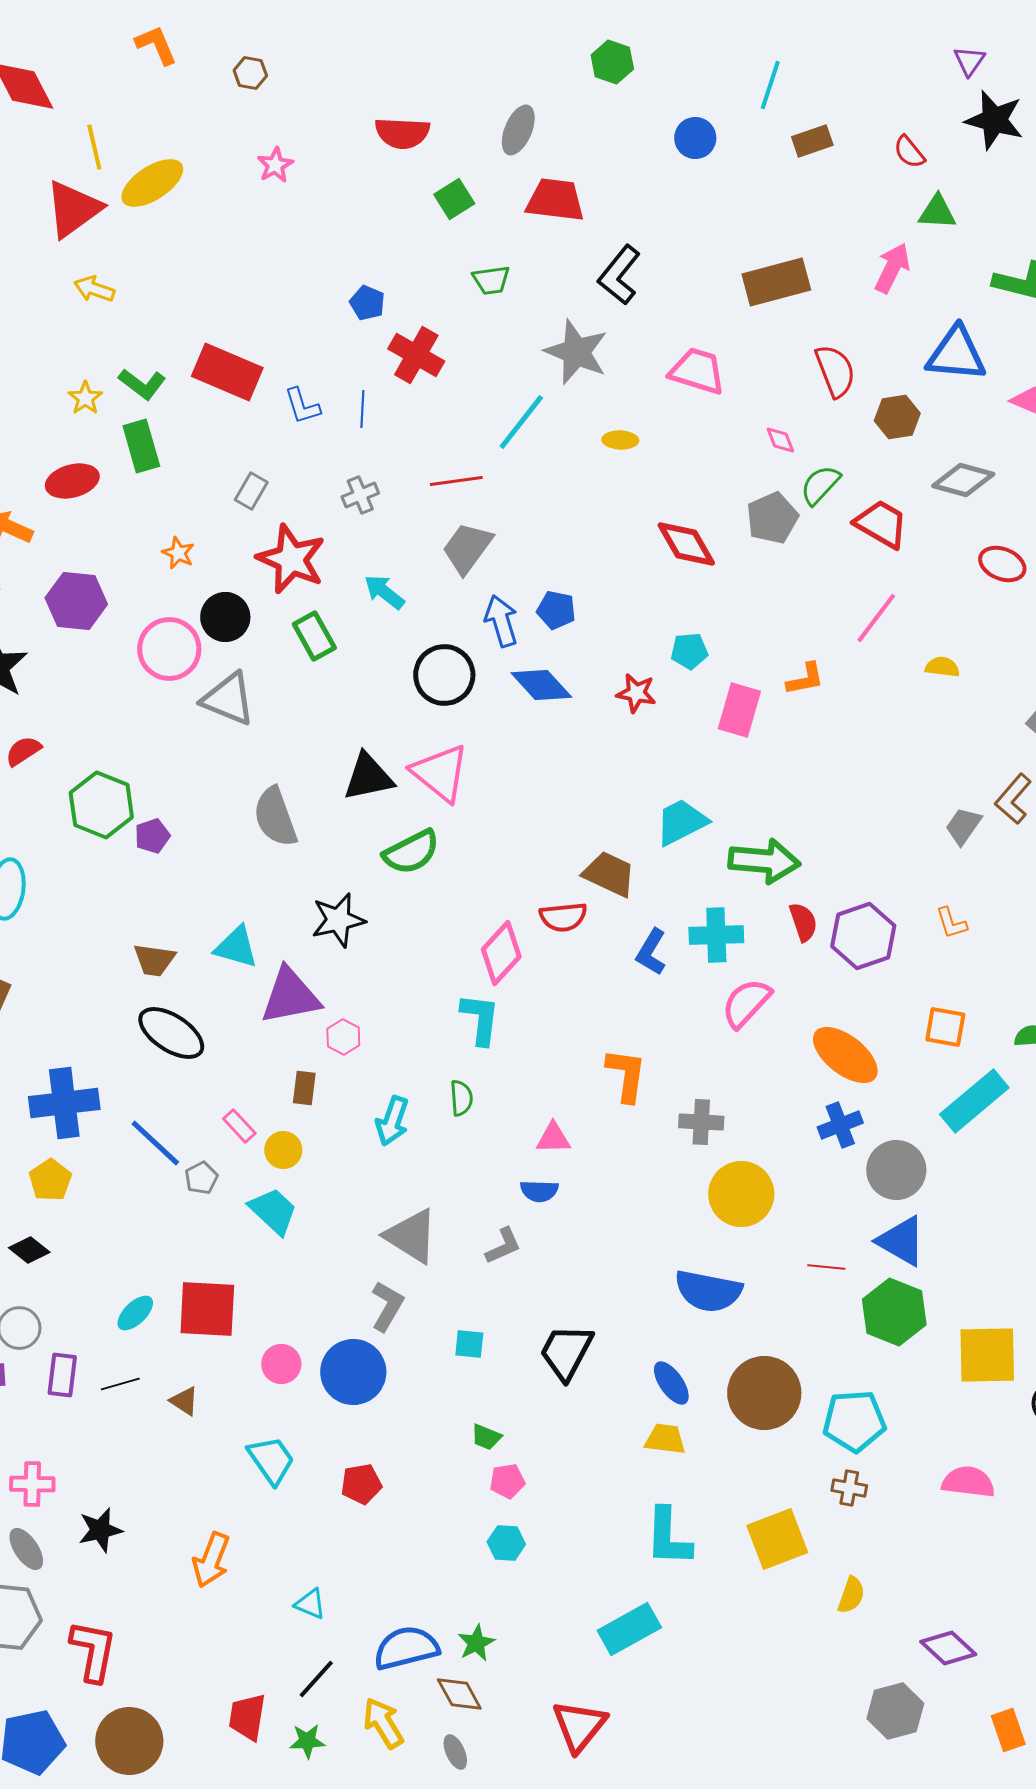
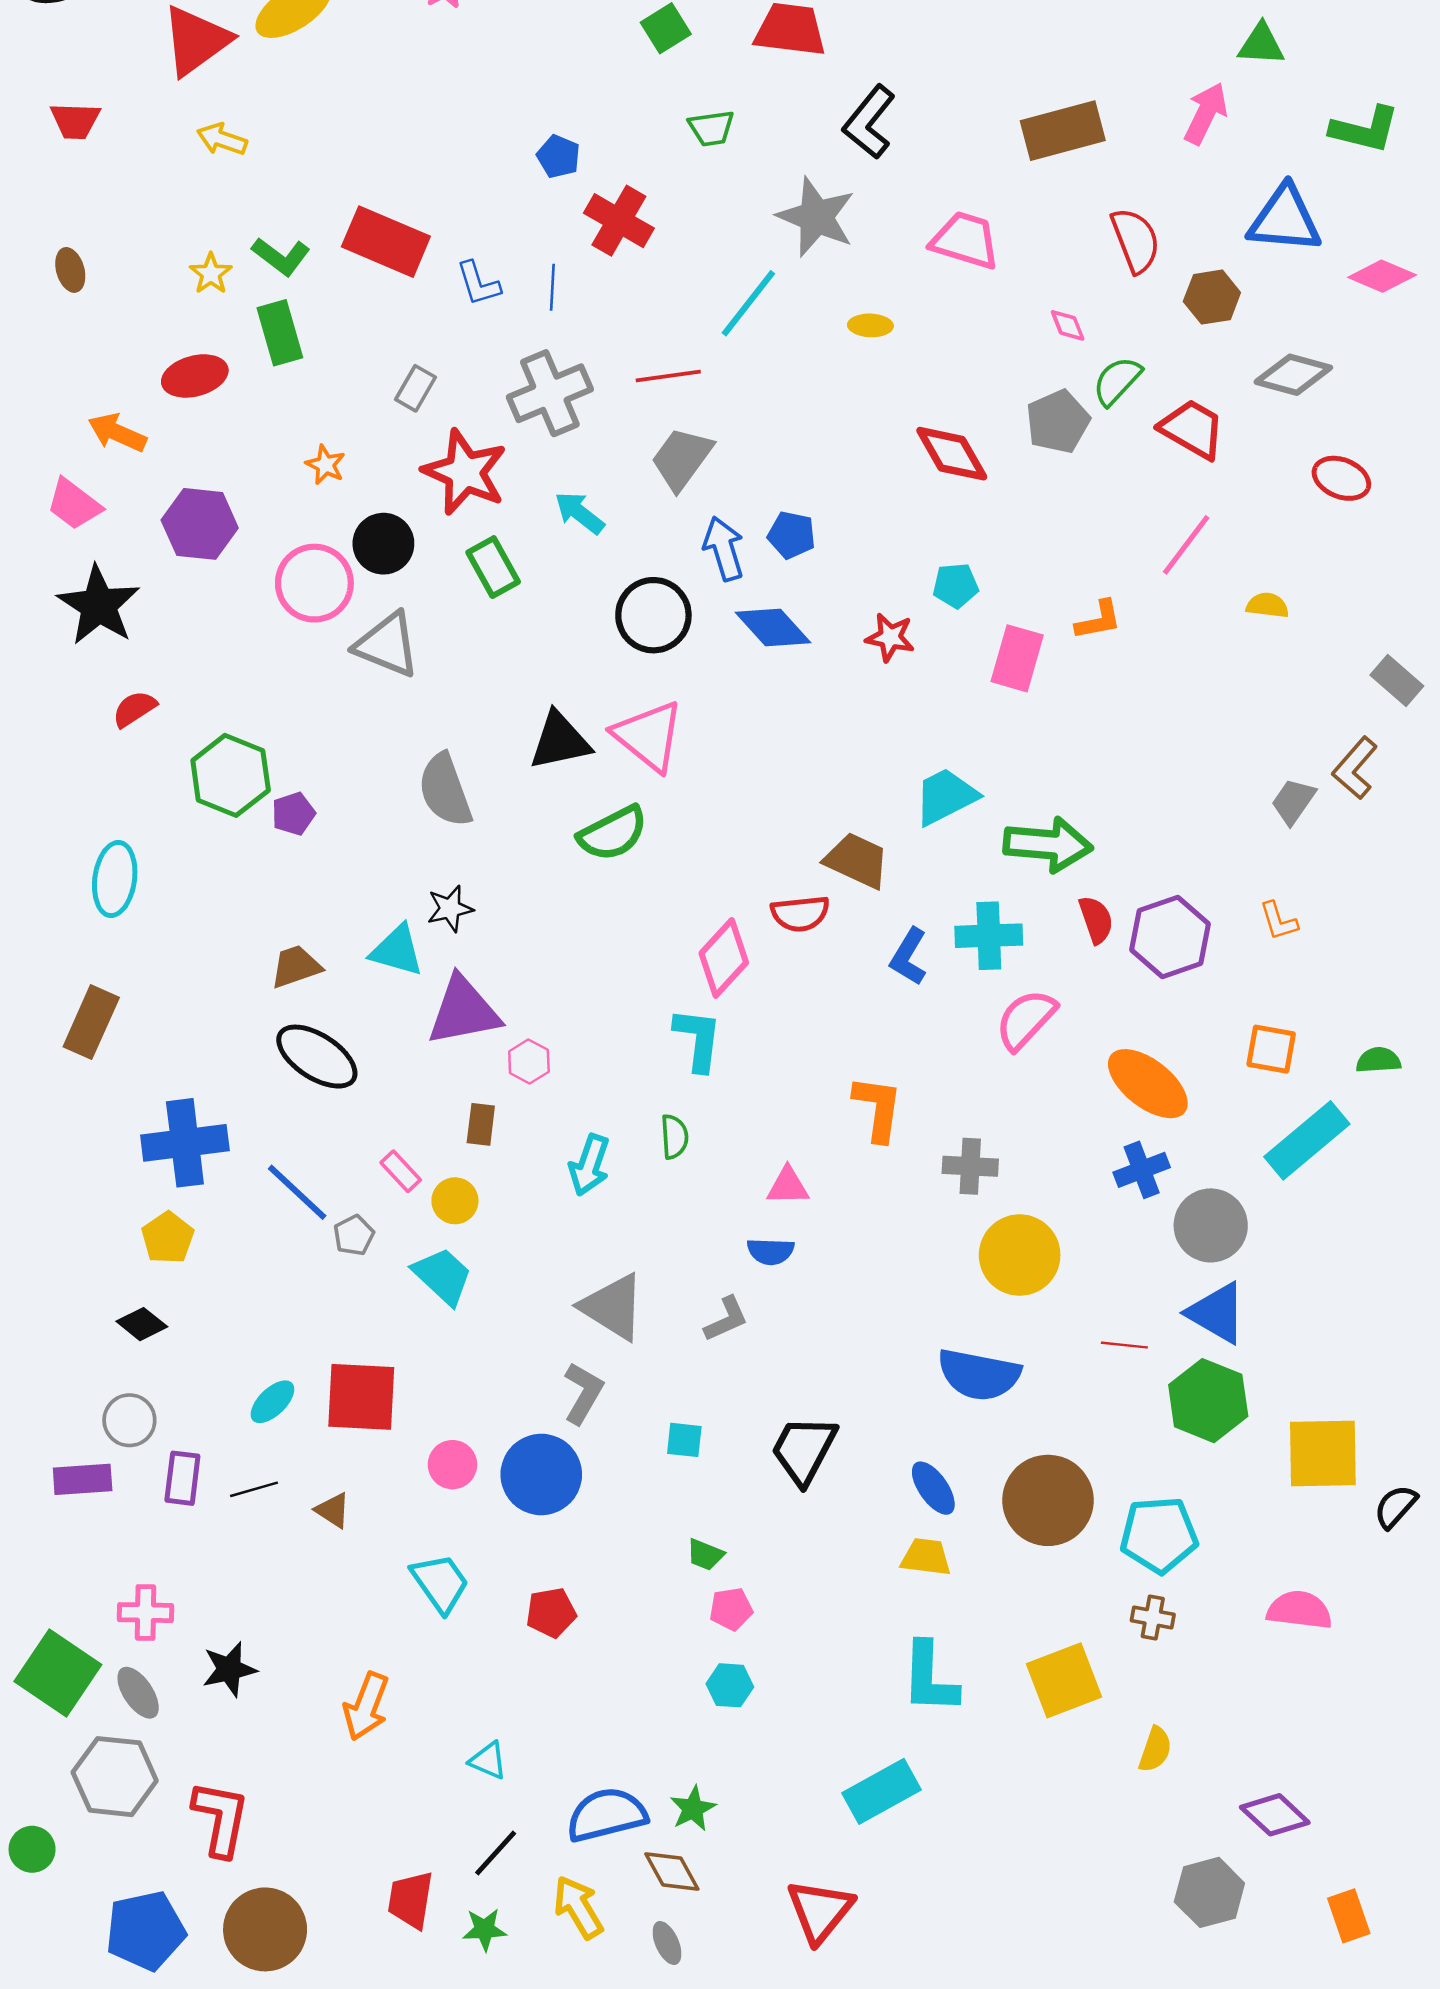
gray cross: (360, 495) -> (550, 393), size x1.8
black star: (338, 920) -> (450, 909), moved, size x0.7
brown trapezoid: (154, 960) -> (296, 967), turned 153

